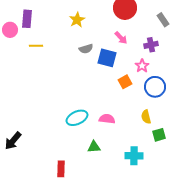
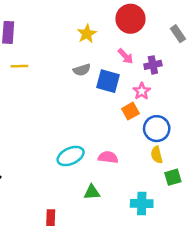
yellow star: (77, 20) -> (87, 34), moved
purple cross: (151, 45) -> (153, 65), moved
pink star: (142, 66) -> (142, 91), moved
blue circle: (155, 87) -> (157, 129), moved

